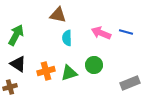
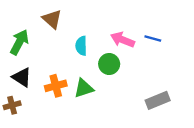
brown triangle: (58, 15) -> (52, 19), moved, turned 30
green circle: (94, 65) -> (109, 64), moved

